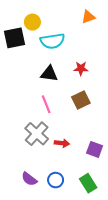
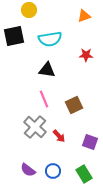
yellow circle: (32, 22) -> (29, 10), moved
red star: (81, 68) -> (86, 55), moved
brown square: (81, 100) -> (74, 105), moved
red arrow: (62, 143) -> (59, 136), turned 40

